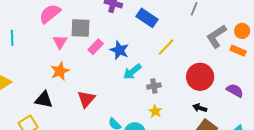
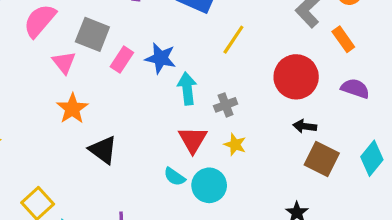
gray square: (81, 28) -> (92, 34), turned 30
orange rectangle: (238, 51) -> (343, 39), moved, turned 42
cyan arrow: (132, 72) -> (187, 88), turned 132
red triangle: (86, 99) -> (193, 140), moved
black triangle: (44, 100) -> (103, 150), moved, turned 36

